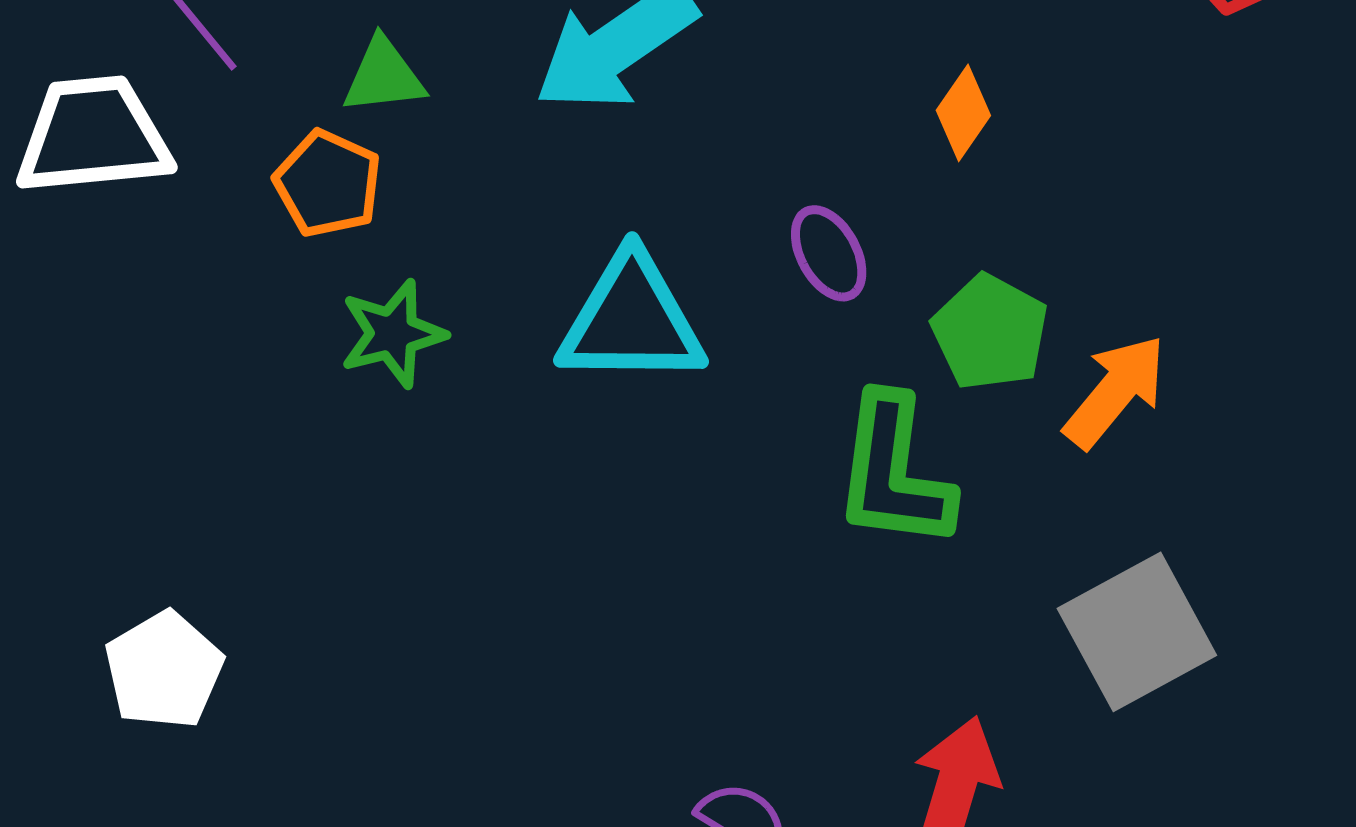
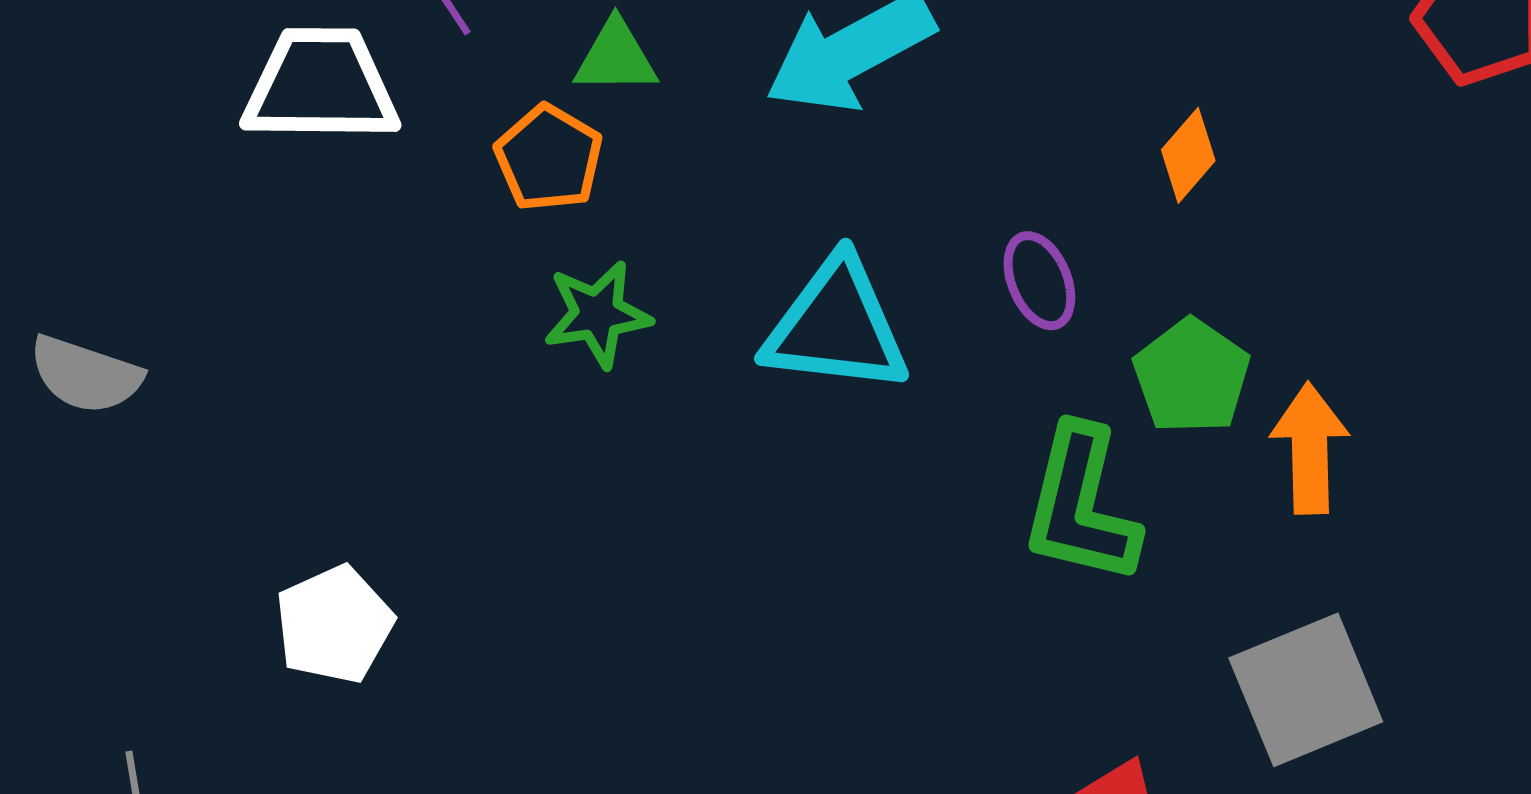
orange arrow: (1115, 391) -> (1310, 448), turned -47

